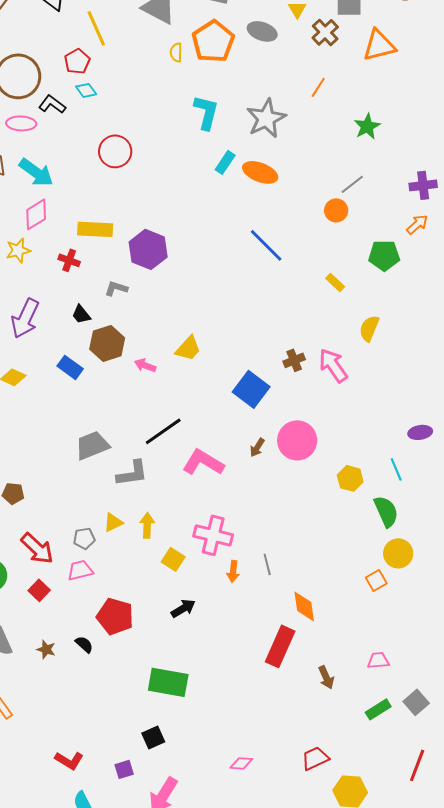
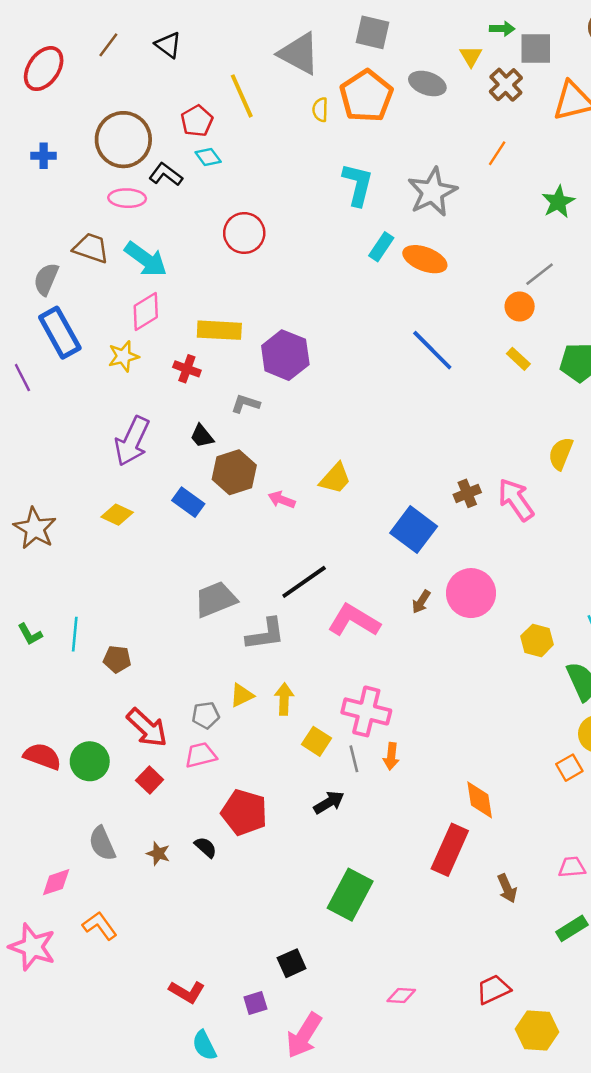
yellow line: (96, 28) -> (242, 96), moved
yellow rectangle: (335, 282) -> (518, 359), moved
gray line: (267, 564) -> (354, 759), moved
green rectangle: (168, 682) -> (350, 895), moved, turned -72

